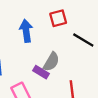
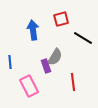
purple rectangle: (41, 72) -> (46, 66), turned 40

